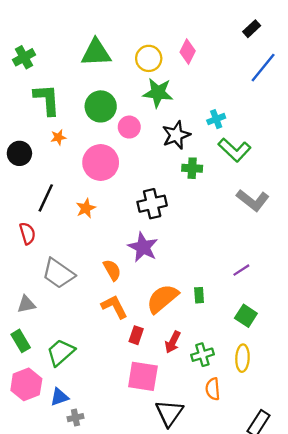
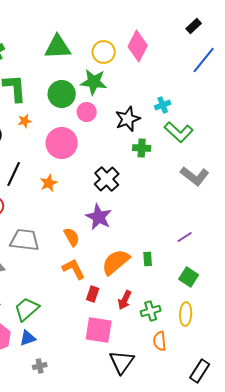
pink diamond: (188, 52) -> (138, 46), size x1.4
green star: (158, 93) -> (94, 82), moved
black cross: (152, 204) -> (107, 179), turned -30
gray trapezoid: (58, 273) -> (25, 240), turned 152
blue triangle: (59, 397) -> (28, 338), moved

